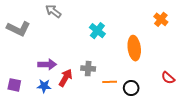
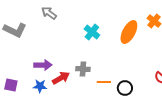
orange ellipse: (134, 48) -> (129, 32), moved, turned 35
red arrow: (66, 78) -> (61, 78), turned 30

